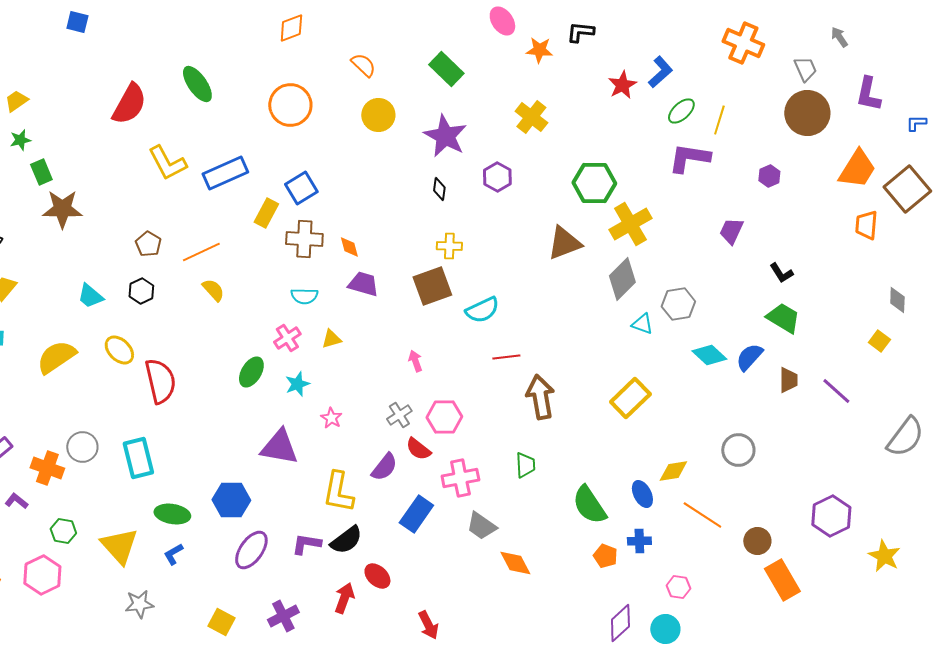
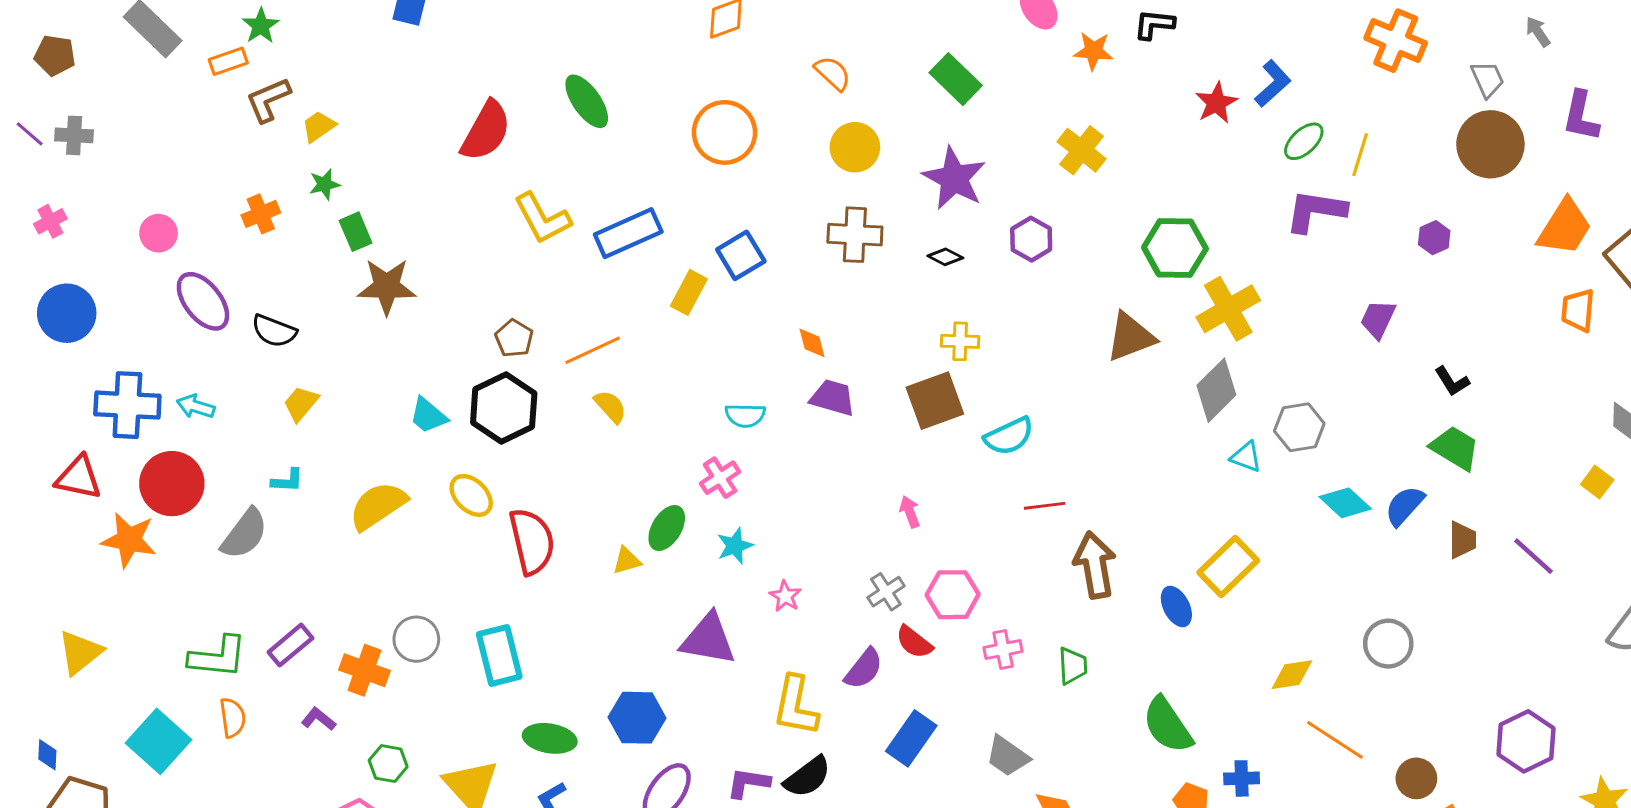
black diamond: (439, 189) -> (945, 257), turned -70
brown cross: (304, 239) -> (855, 235), moved
black hexagon: (141, 291) -> (504, 408), size x1.8
yellow triangle: (331, 339) -> (627, 561), moved
pink cross: (460, 478) -> (1003, 650), moved, size x0.7
blue ellipse: (642, 494) -> (1176, 607), moved

